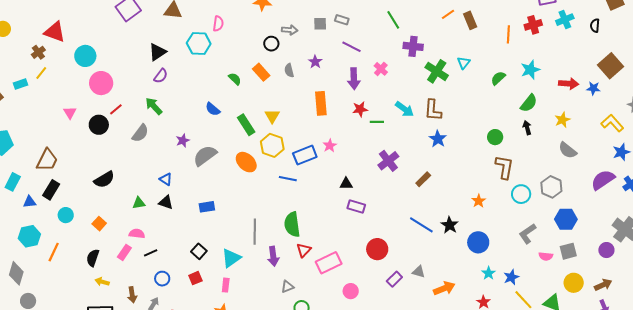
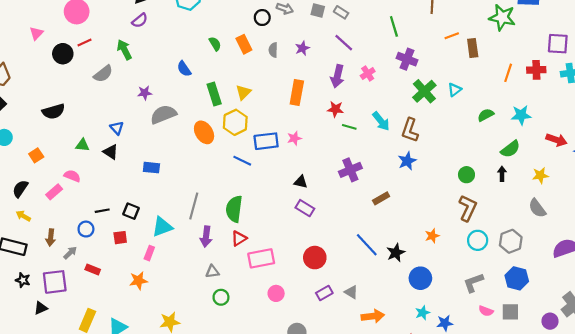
black square: (199, 251) -> (131, 211), turned -35
black line: (151, 253) -> (102, 211), moved

